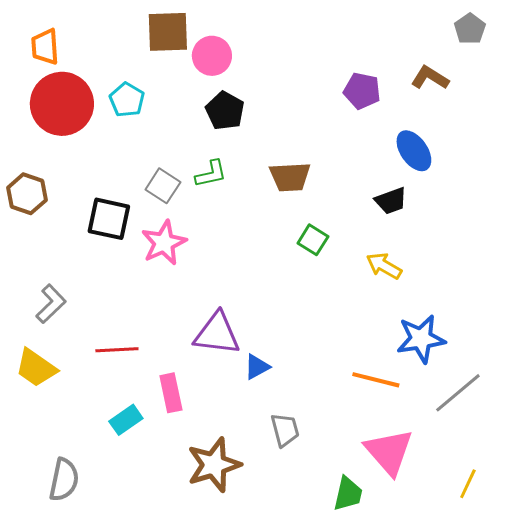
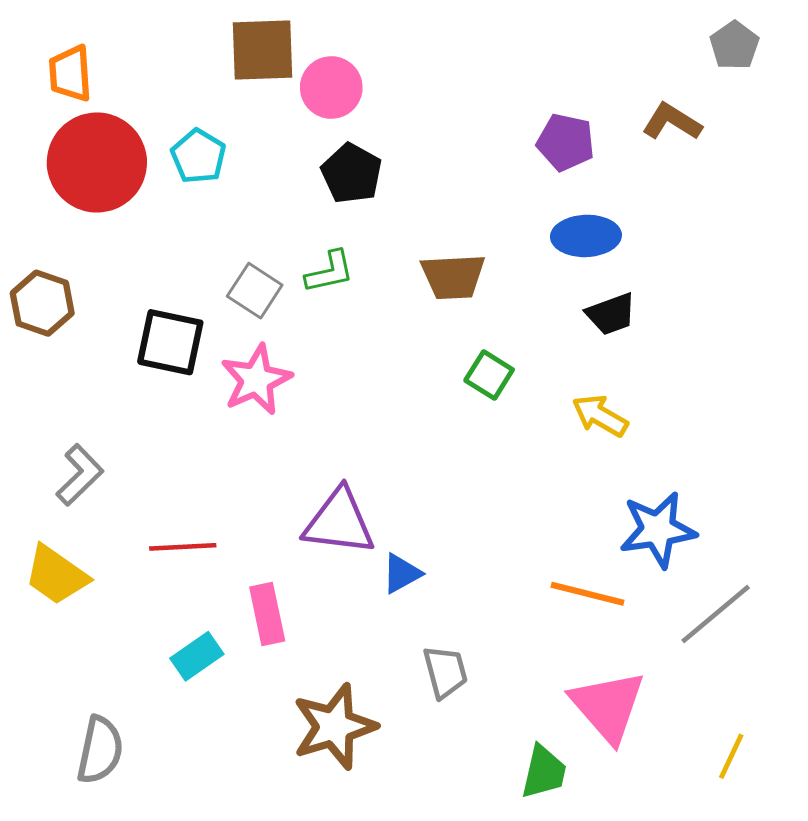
blue ellipse: (414, 151) -> (586, 236), moved, turned -57

